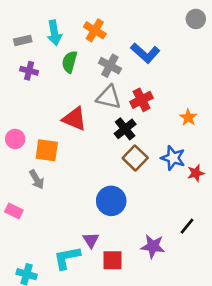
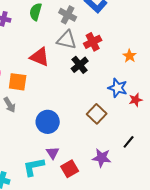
brown square: (135, 158) -> (97, 114), moved
blue circle: (111, 201) -> (48, 122), moved
red square: (112, 260) -> (70, 169), turned -30

